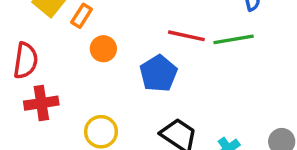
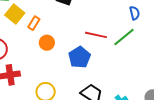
green line: (234, 39) -> (124, 37), turned -30

